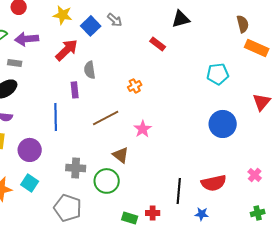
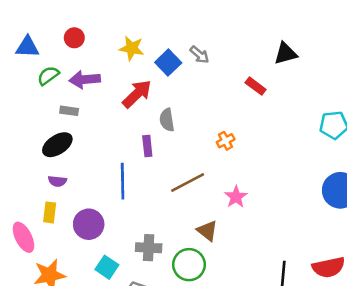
cyan square: (30, 183) -> (107, 267), moved

